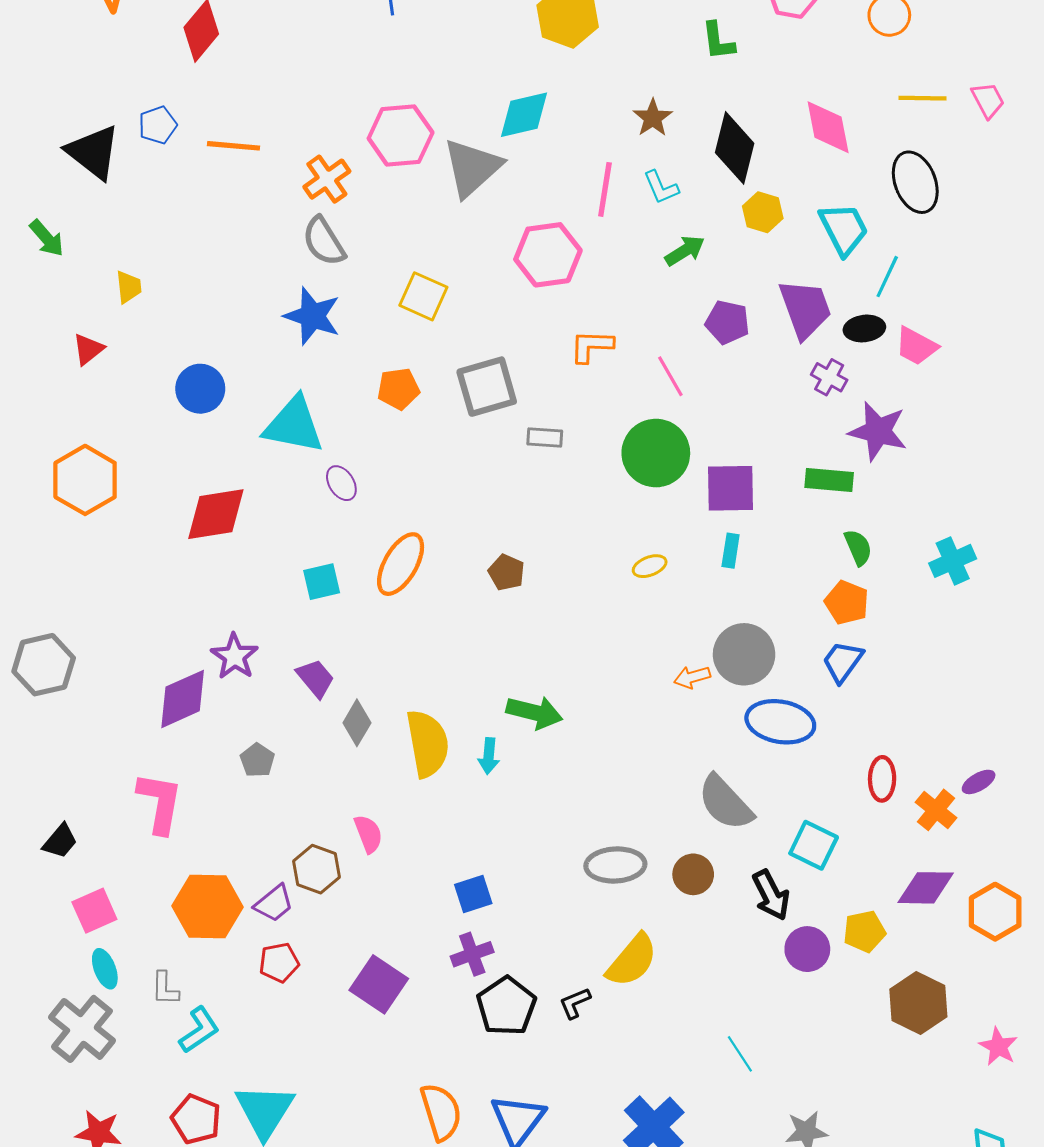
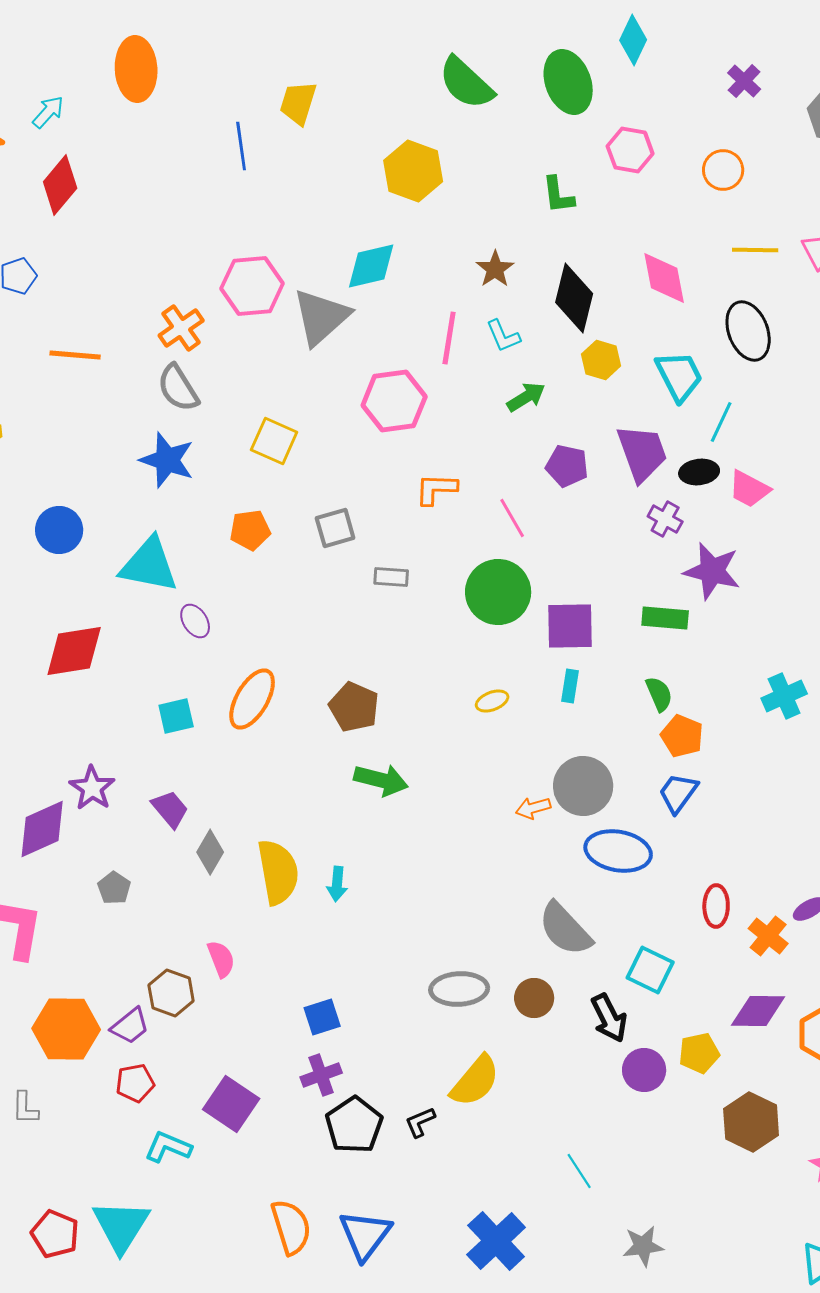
orange line: (233, 146) -> (75, 355), moved
gray square: (487, 387) -> (335, 528), size x0.7
green semicircle: (858, 547) -> (659, 694), moved
brown pentagon: (506, 572) -> (354, 707), size x1.4
green arrow: (534, 712) -> (381, 780), moved
cyan L-shape: (199, 1030) -> (168, 1147), moved, turned -123

